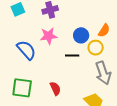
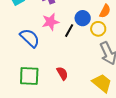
black line: (72, 55) -> (69, 31), moved, turned -56

